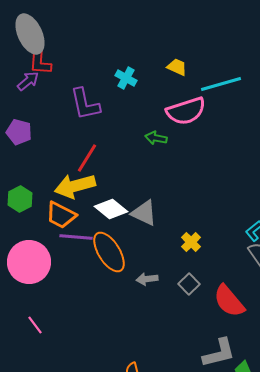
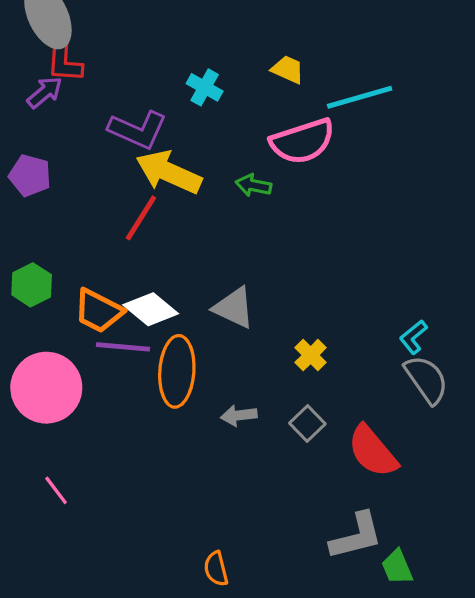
purple L-shape: (85, 104) -> (138, 130), turned -54
yellow arrow: (75, 186) -> (169, 172), moved, turned 39
white diamond: (111, 209) -> (151, 309), moved
orange ellipse: (109, 252) -> (177, 371), turned 36

